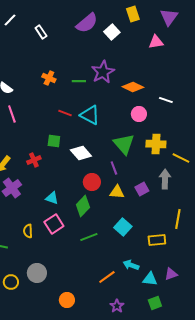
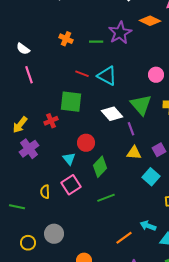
orange diamond: (133, 87) -> (150, 21), moved
green square: (54, 141) -> (71, 102), size x1.6
white diamond: (81, 153) -> (112, 114), moved
red circle: (92, 182) -> (86, 143), moved
cyan triangle: (52, 198) -> (69, 159), turned 32
cyan square: (123, 227) -> (151, 177), moved

